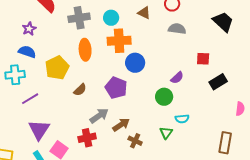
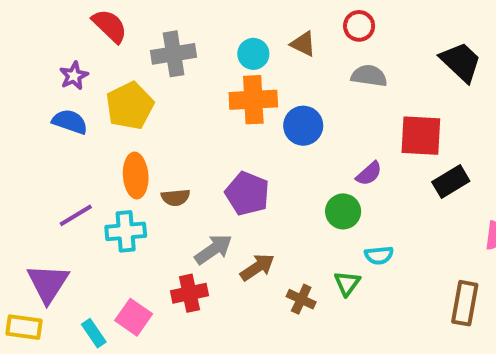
cyan circle: (111, 18) -> (253, 54), moved
orange ellipse: (85, 50) -> (136, 176), moved
red square: (203, 59) -> (421, 136), size x1.6
blue circle: (135, 63) -> (303, 126), moved
yellow pentagon: (57, 68) -> (130, 106), moved
cyan cross: (15, 75) -> (126, 231), moved
brown semicircle: (80, 90) -> (176, 197), turned 40
purple triangle: (39, 130) -> (48, 283), moved
brown cross: (135, 141) -> (301, 299), moved

